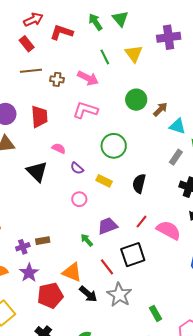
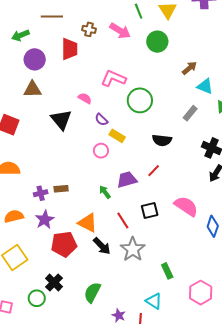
brown line: (31, 71) -> (52, 17), moved
green circle: (136, 100) -> (157, 42), moved
pink L-shape: (85, 110) -> (113, 78), moved
red trapezoid: (39, 117) -> (70, 49), moved
gray rectangle: (176, 157) -> (190, 113), moved
yellow rectangle: (104, 181) -> (117, 136), moved
black semicircle: (139, 184) -> (162, 140), turned -102
red line: (142, 222) -> (154, 171), moved
pink semicircle: (169, 230) -> (186, 206), moved
black square: (133, 255) -> (150, 210), size x0.7

